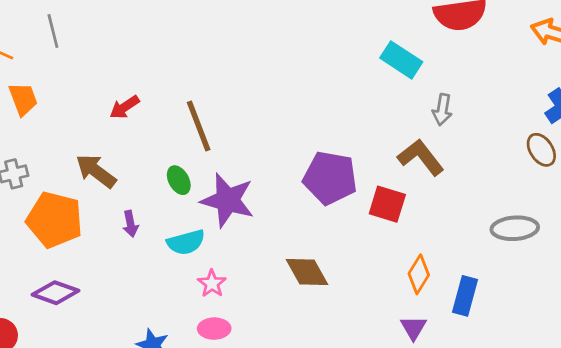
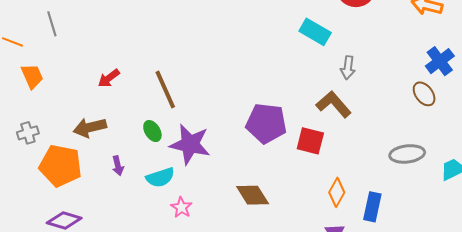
brown arrow: (96, 171) -> (90, 127), turned -48

